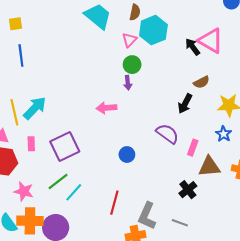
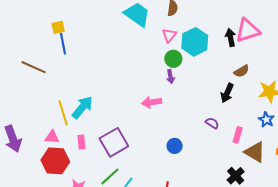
cyan hexagon: (153, 30) -> (195, 42), moved
pink triangle: (211, 41) -> (248, 30), turned -44
black arrow: (193, 47) -> (231, 38), turned 30
blue line: (21, 55) -> (63, 44), moved
purple semicircle: (167, 134) -> (212, 123), size x0.6
brown triangle: (209, 167) -> (255, 152), turned 40

